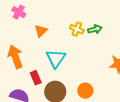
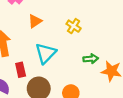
green arrow: (95, 29) -> (91, 59), moved

